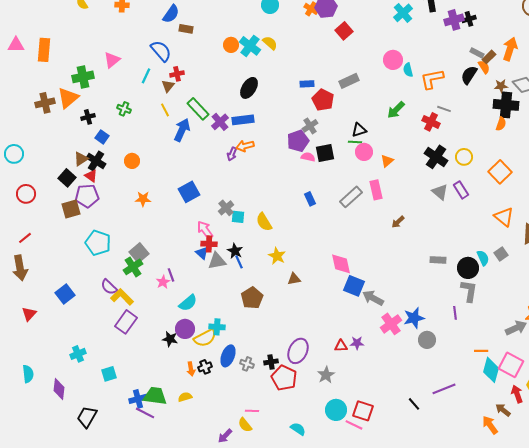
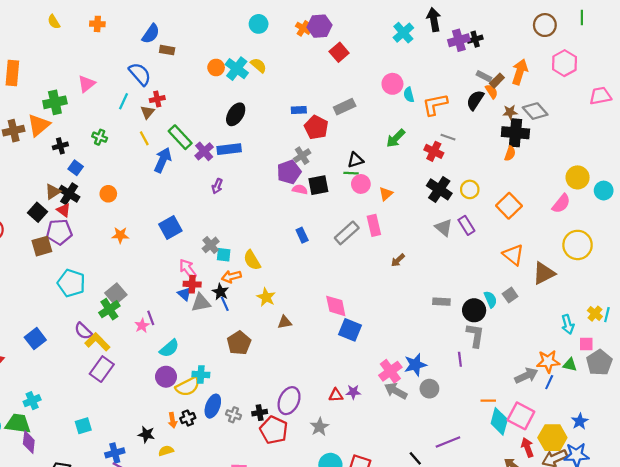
orange arrow: (245, 146) -> (231, 277), moved
gray arrow: (373, 298) -> (396, 391), moved
black star: (170, 339) -> (146, 434), moved
cyan cross: (78, 354) -> (32, 401), moved
green trapezoid: (155, 396) -> (18, 423), moved

